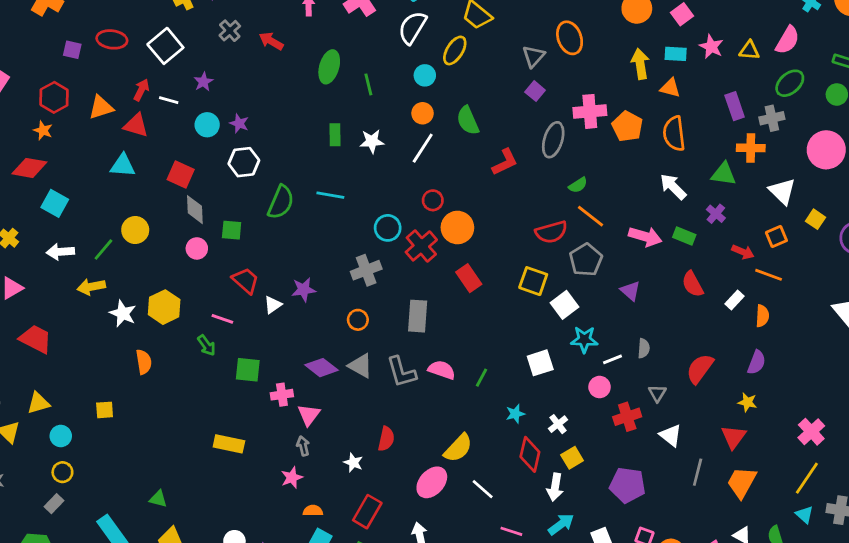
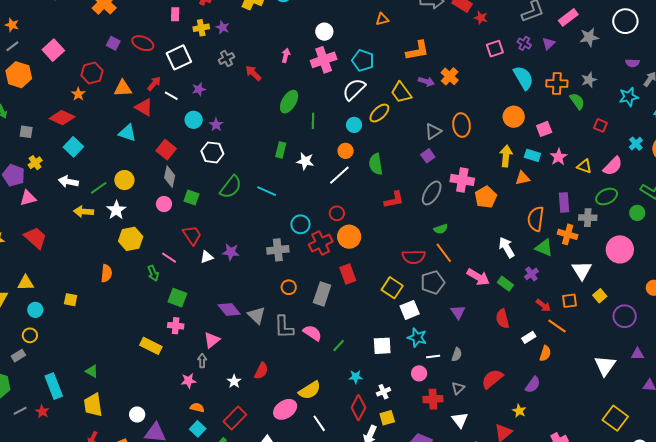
orange triangle: (670, 88) -> (522, 178), turned -42
orange semicircle: (674, 134) -> (536, 219), moved
white star: (123, 313) -> (116, 210), moved
gray rectangle: (418, 316) -> (322, 294), moved
orange circle: (358, 320) -> (289, 287), moved
pink cross: (282, 395) -> (176, 326), moved

